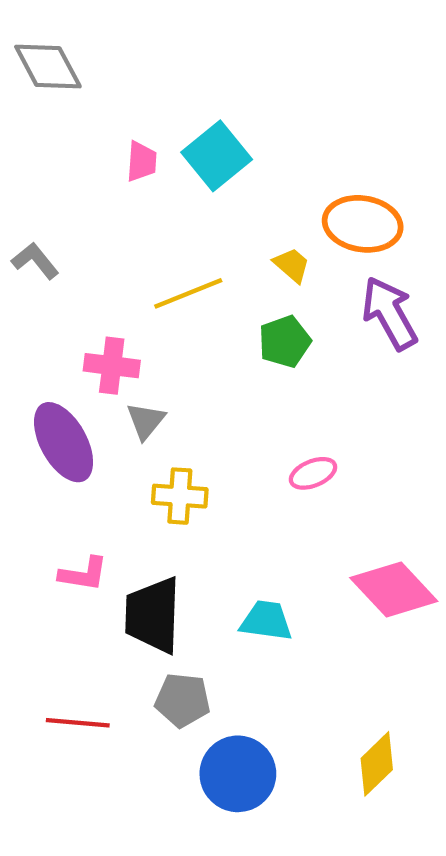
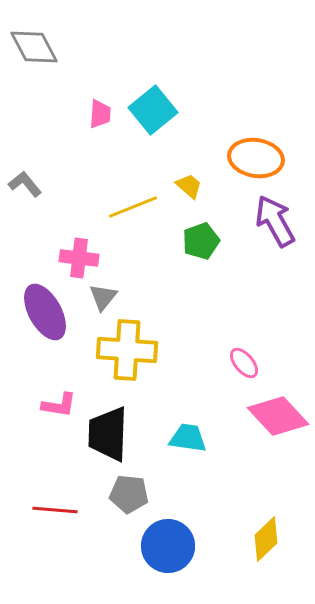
yellow trapezoid: (292, 265) -> (189, 186), moved
pink ellipse: (313, 473) -> (244, 363), moved, turned 72
yellow cross: (180, 496) -> (127, 350), size x1.5

